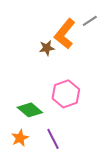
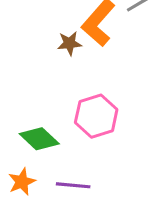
purple line: (53, 139) -> (73, 185), turned -60

